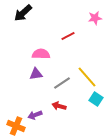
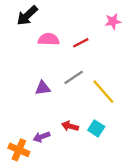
pink semicircle: (41, 54) -> (49, 39), moved
gray line: (62, 83) -> (74, 77), moved
cyan square: (96, 99) -> (96, 128), moved

